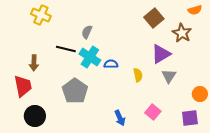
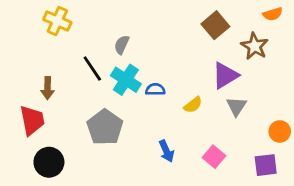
black line: (66, 49) -> (92, 69), turned 42
yellow semicircle: (138, 75) -> (193, 105), turned 64
blue arrow: (120, 118) -> (166, 151), moved

